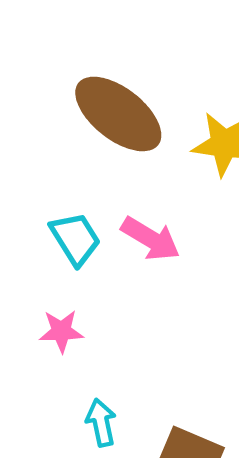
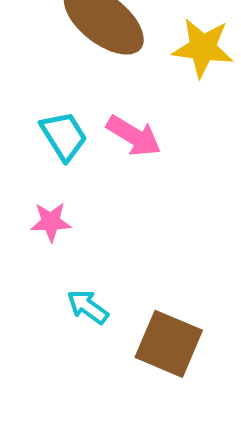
cyan arrow: (101, 423) -> (88, 307), turned -42

